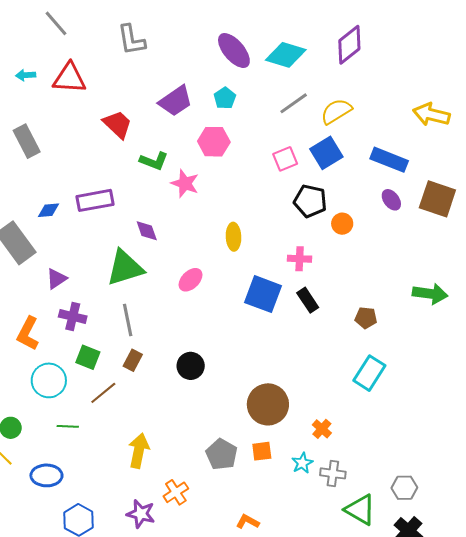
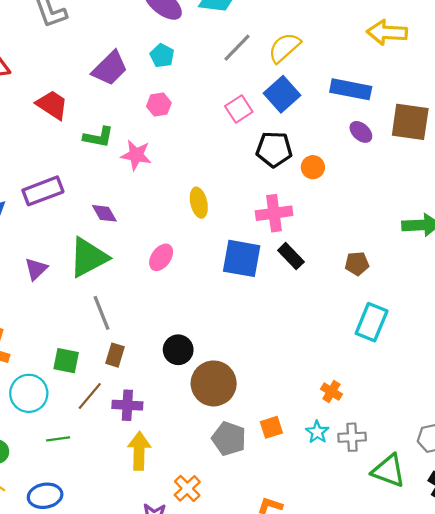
pink hexagon: (214, 142) -> (159, 105), size x0.7
pink cross: (300, 259) -> (274, 213), size x1.4
purple triangle: (56, 279) -> (36, 269), moved
purple cross: (73, 316) -> (127, 405), moved
brown circle: (268, 404) -> (214, 383), moved

